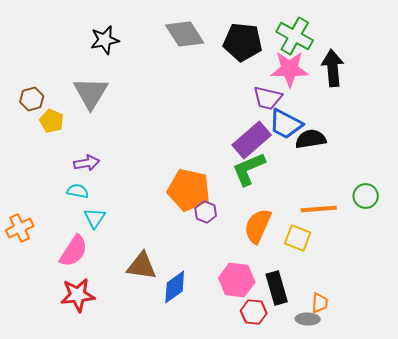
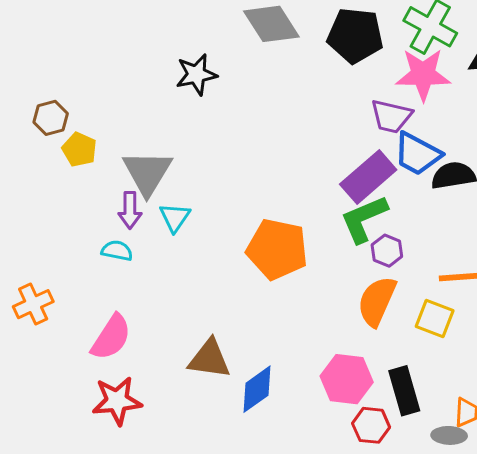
black star: (105, 40) -> (196, 74), moved
gray triangle: (91, 93) -> (147, 173), moved
purple arrow: (87, 163) -> (130, 210), turned 100
purple hexagon: (206, 212) -> (387, 251), moved
cyan triangle: (95, 218) -> (175, 217), moved

